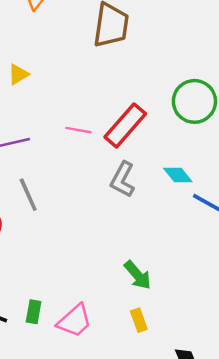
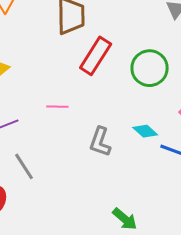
red rectangle: (125, 125) -> (96, 56), moved

